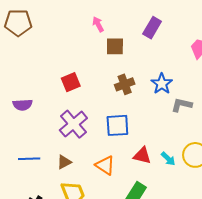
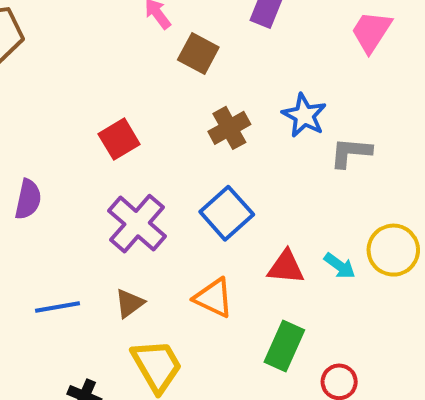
brown square: (115, 46) -> (198, 54), turned 36
purple semicircle: (23, 105) -> (28, 199), turned -66
blue square: (117, 125) -> (227, 213), turned -30

